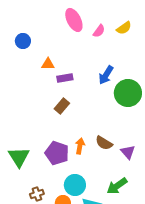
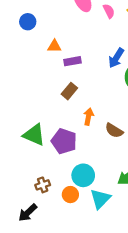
pink semicircle: (99, 31) -> (109, 11), turned -64
orange arrow: (80, 146) -> (89, 117), moved
green triangle: (19, 157) -> (34, 135), moved, turned -35

